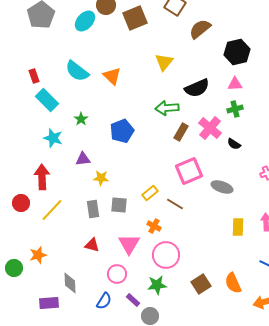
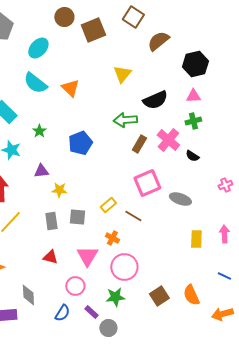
cyan ellipse: (85, 21) -> (38, 48), moved

